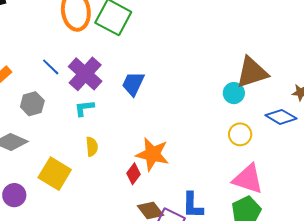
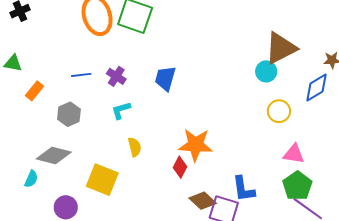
blue line: (51, 67) -> (81, 75), turned -42
purple cross: (85, 74) -> (116, 76), size x0.6
blue diamond: (281, 117) -> (316, 87), turned -52
pink triangle: (248, 179) -> (294, 154), size x0.7

